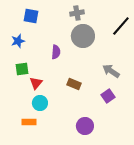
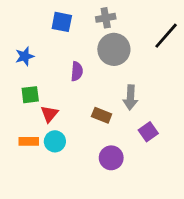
blue square: (31, 16) -> (62, 22), moved
gray arrow: (111, 71) -> (130, 97), moved, turned -120
orange rectangle: (29, 122) -> (29, 141), moved
purple circle: (85, 126) -> (111, 158), moved

